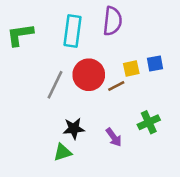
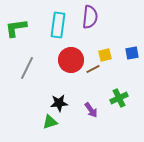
blue square: (155, 64) -> (132, 53), moved
gray line: (55, 85) -> (27, 68), moved

